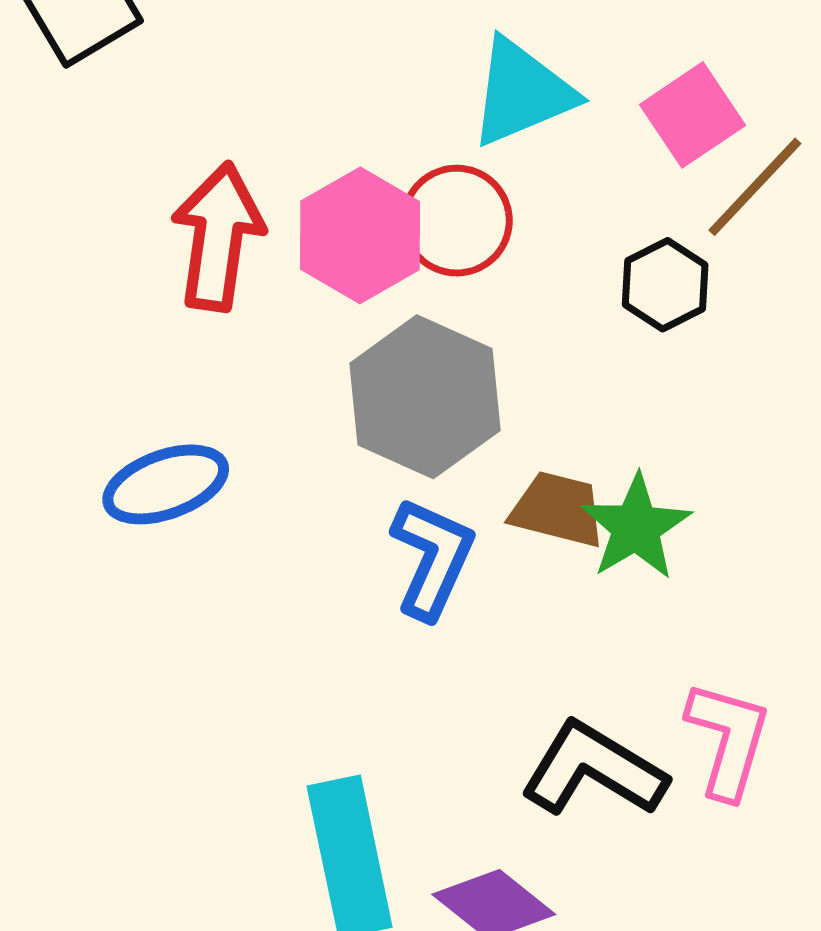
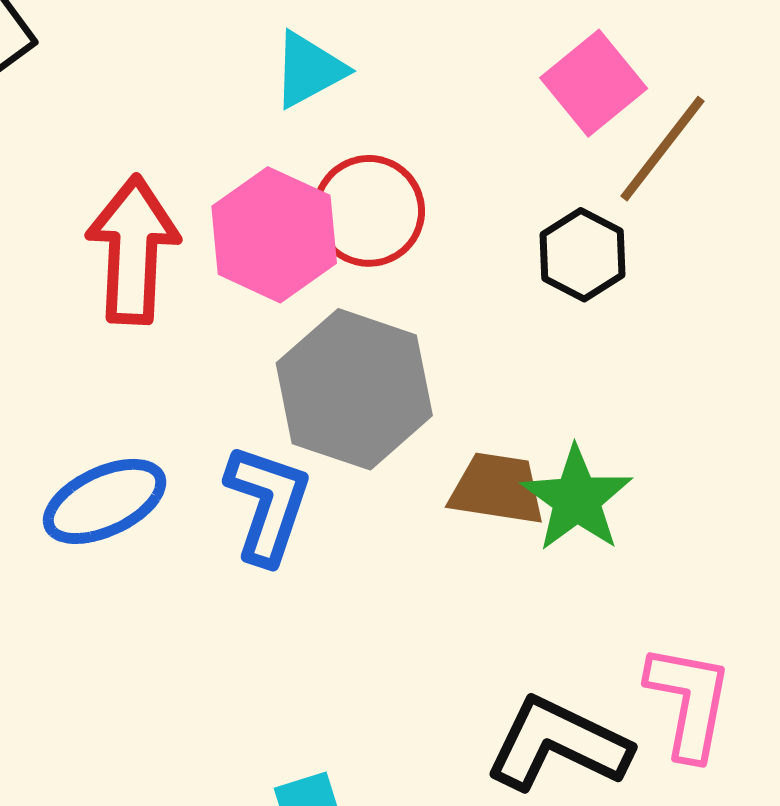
cyan triangle: (522, 92) -> (309, 70), moved, size x0.7
blue L-shape: (432, 558) -> (268, 504), moved

